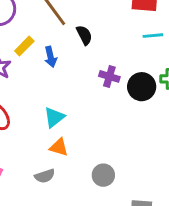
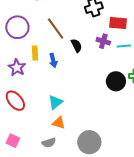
yellow rectangle: (24, 46) -> (35, 53), turned -48
purple cross: (109, 76) -> (103, 41), moved
gray circle: (103, 175) -> (89, 142), size x1.5

